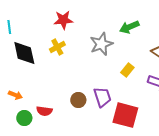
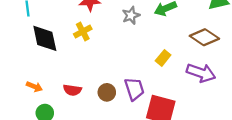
gray star: (101, 44) -> (131, 15), moved, size x0.7
red semicircle: (44, 111) -> (72, 90), moved

